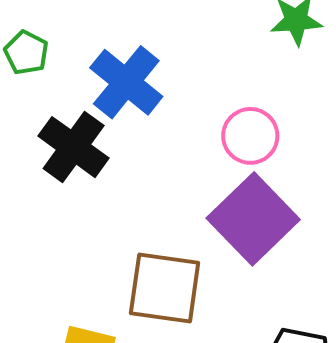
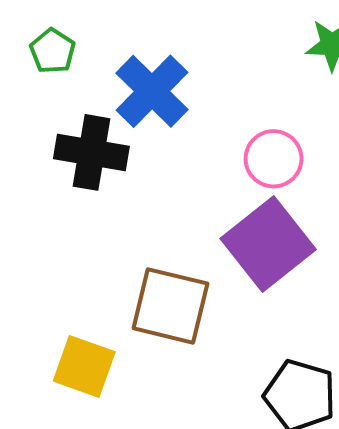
black cross: (74, 147) -> (91, 152), turned -32

